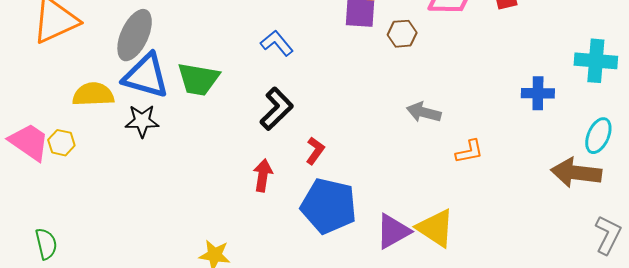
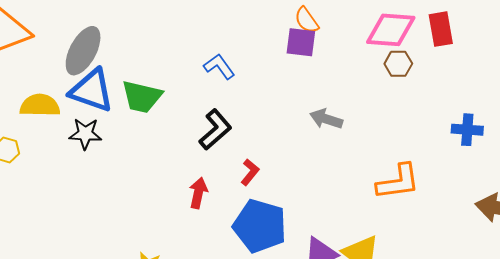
brown hexagon: (402, 34) -> (398, 64), moved
gray arrow: (424, 112) -> (326, 119), moved
orange L-shape: (469, 152) -> (398, 182), size x1.6

